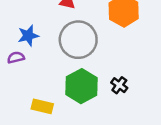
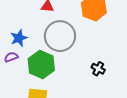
green hexagon: (81, 86) -> (41, 65), moved

